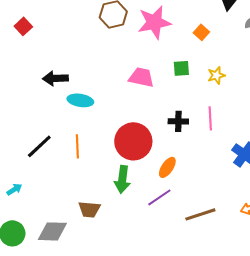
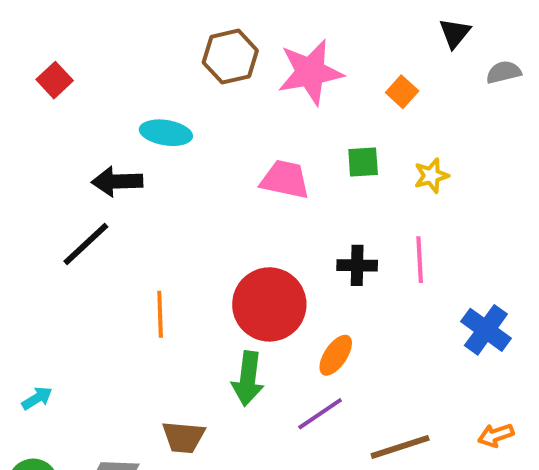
cyan ellipse: (80, 100) -> (166, 133), moved
black line: (39, 146) -> (86, 244), moved

